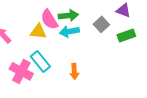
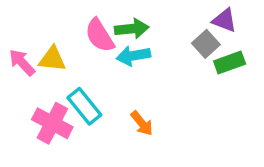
gray square: (101, 24) -> (206, 44), moved
yellow triangle: (38, 31) -> (52, 59), moved
orange arrow: (74, 71) -> (142, 123), turned -35

